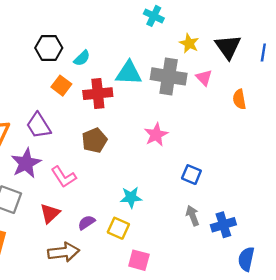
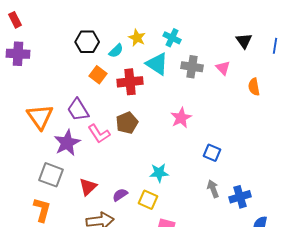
cyan cross: (154, 16) -> (172, 38), moved
yellow star: (189, 43) -> (137, 38), moved
black triangle: (228, 47) -> (244, 41), size x0.7
cyan triangle: (129, 73) -> (157, 64), turned 30
gray cross: (169, 76) -> (192, 67), size x0.7
pink L-shape: (64, 177) -> (99, 134), moved

